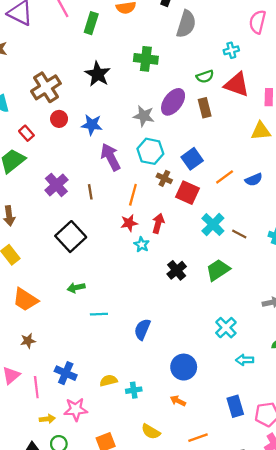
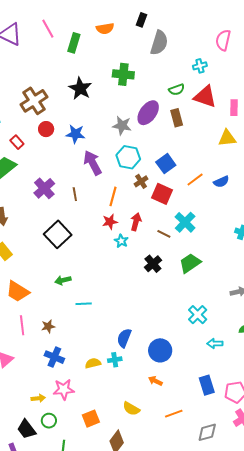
brown cross: (164, 178) -> (141, 181), turned 32
brown line: (239, 234) -> (164, 234), moved
blue semicircle: (142, 329) -> (124, 338), moved
brown star: (28, 341) -> (48, 326), moved
pink line: (36, 387) -> (22, 325), moved
cyan cross: (134, 390) -> (115, 360), moved

